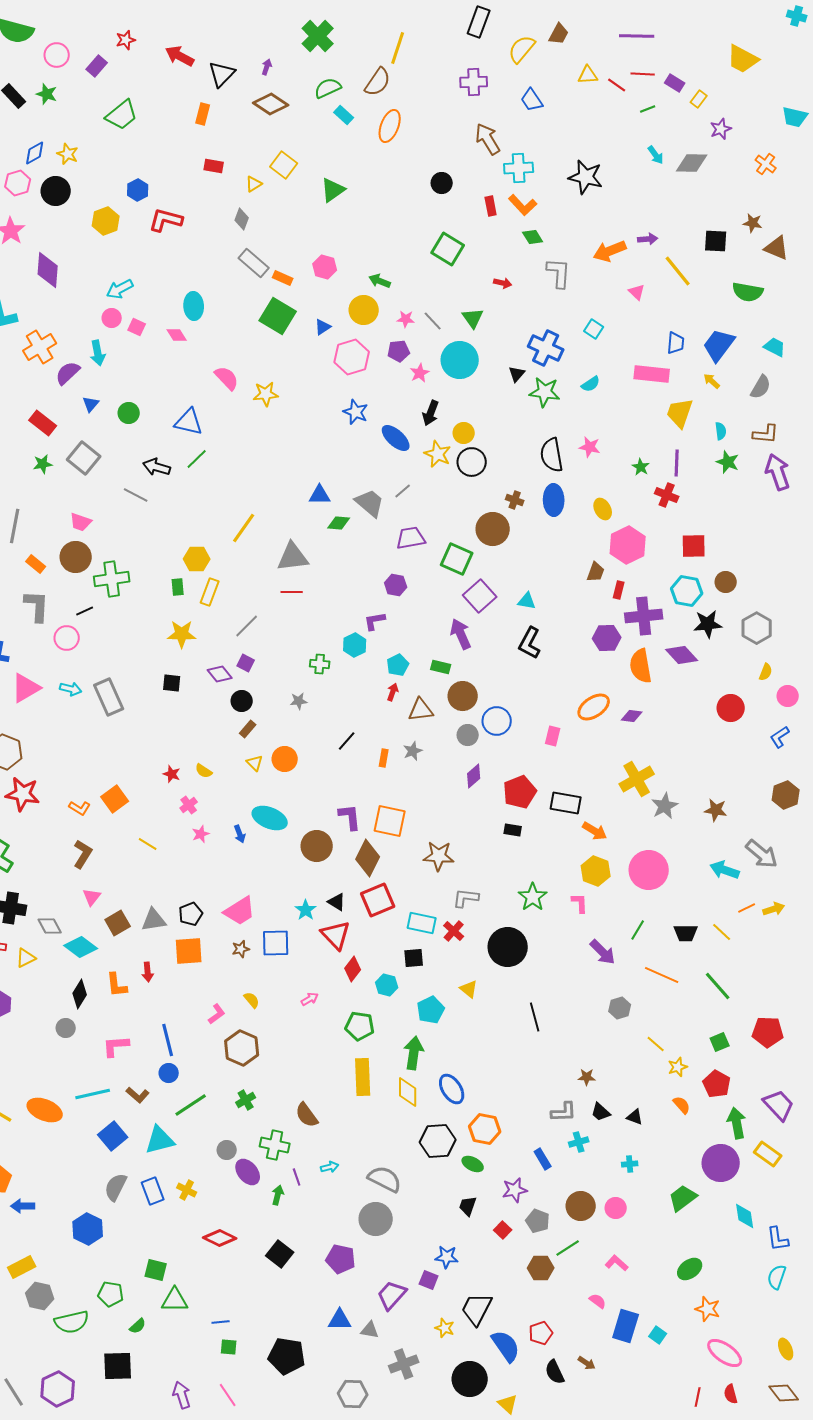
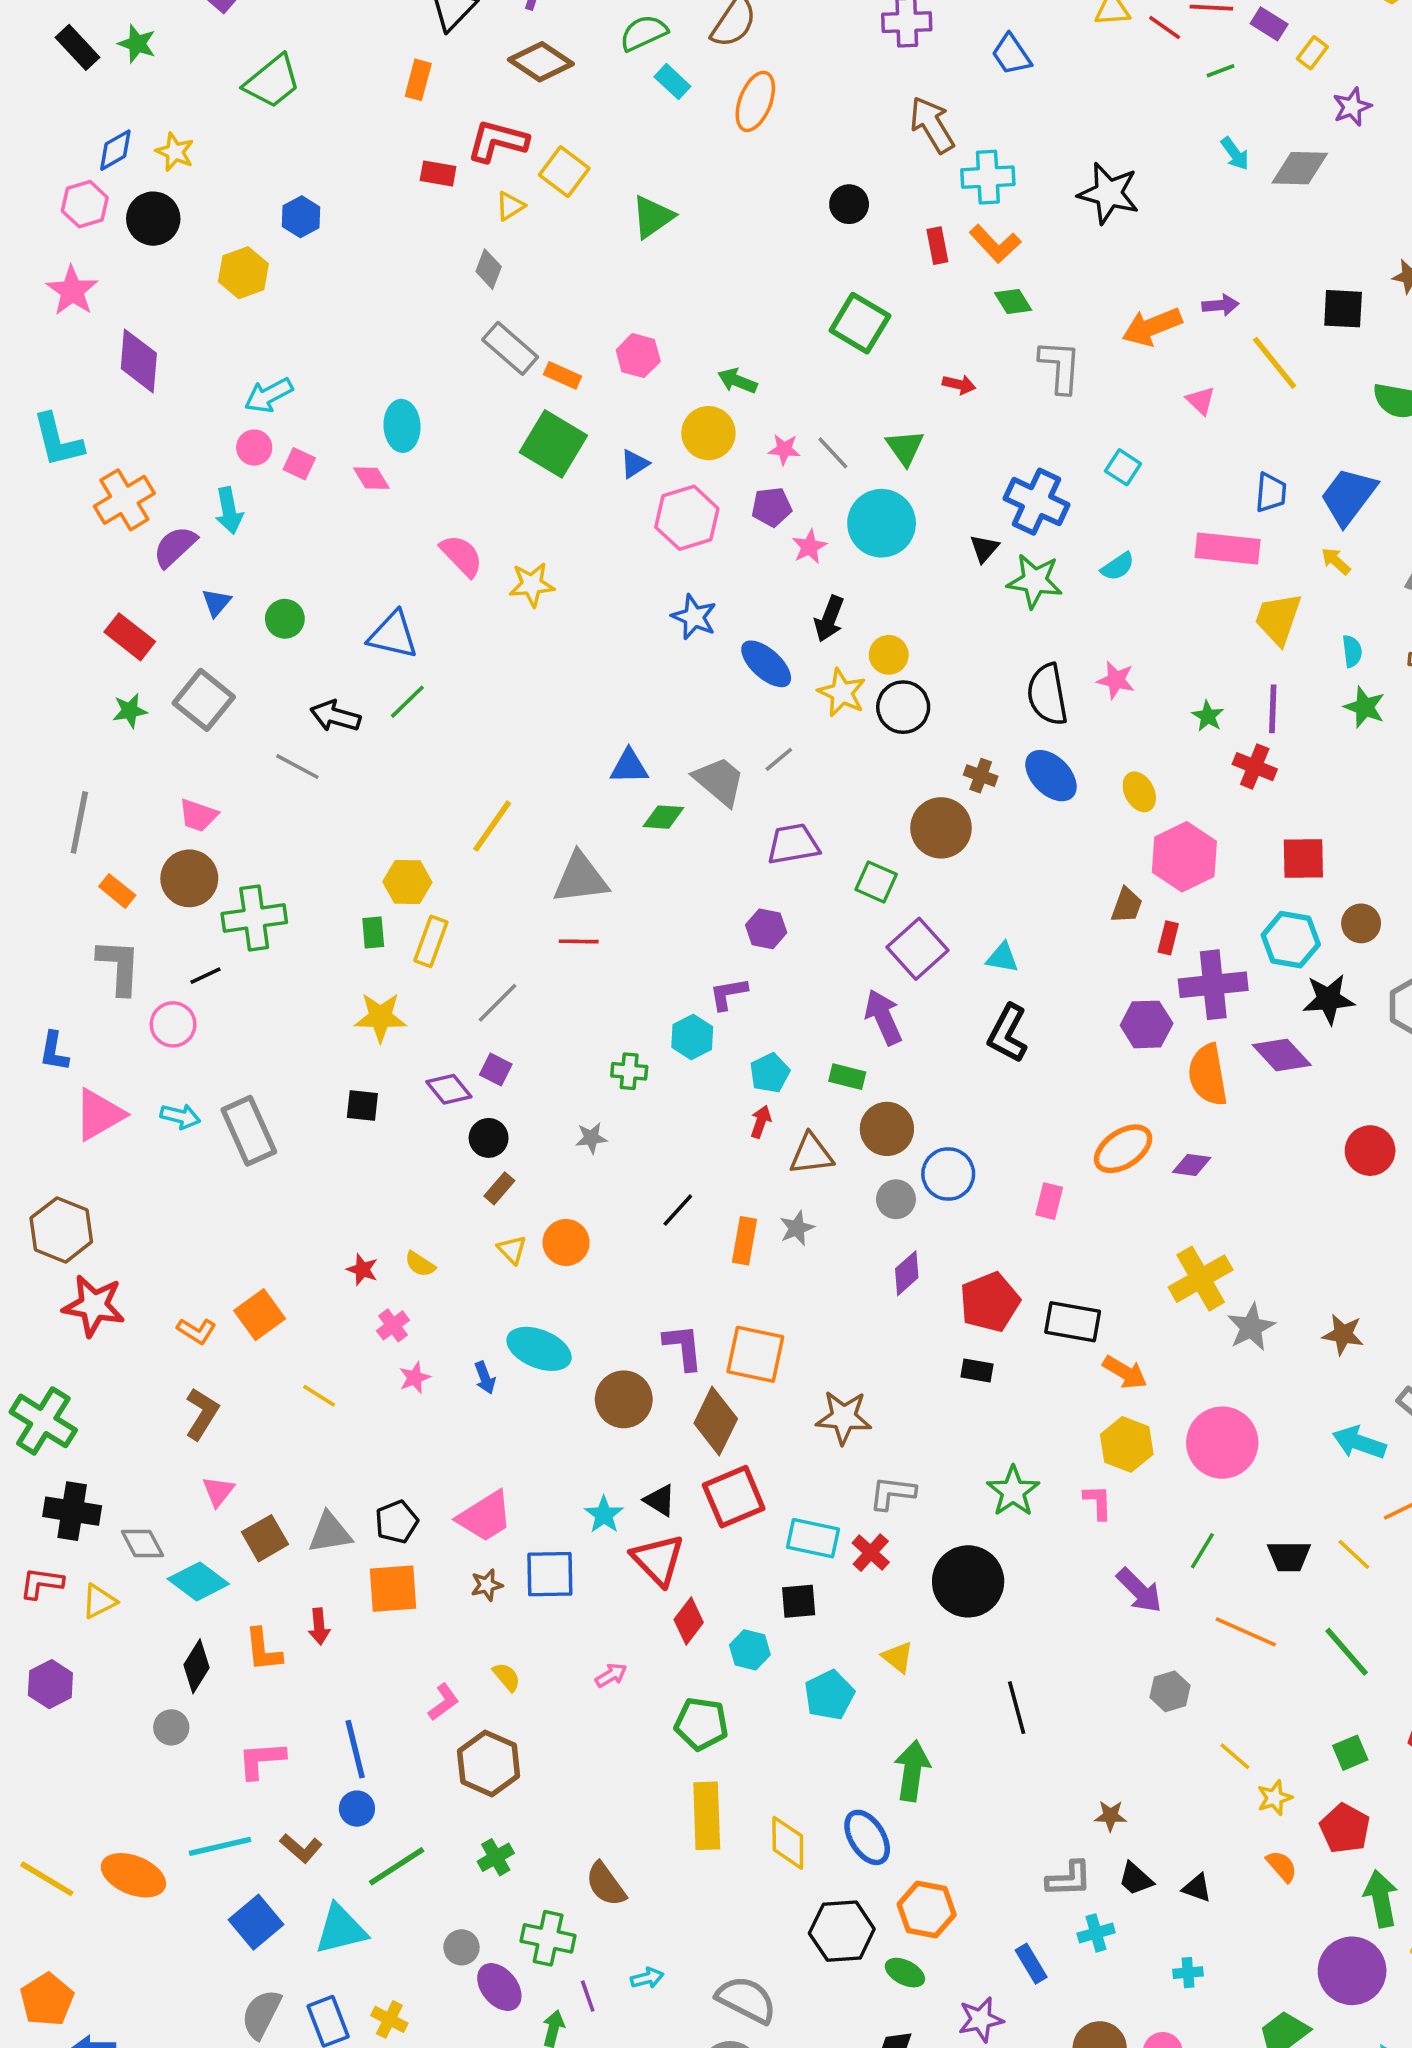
red L-shape: (166, 220) -> (498, 141), moved
blue ellipse: (554, 500) -> (1051, 776), turned -44
green square: (457, 559) -> (876, 882), size x0.7
orange rectangle: (384, 758) -> (745, 1241), size x1.4
green arrow: (414, 1053) -> (912, 1771), moved

